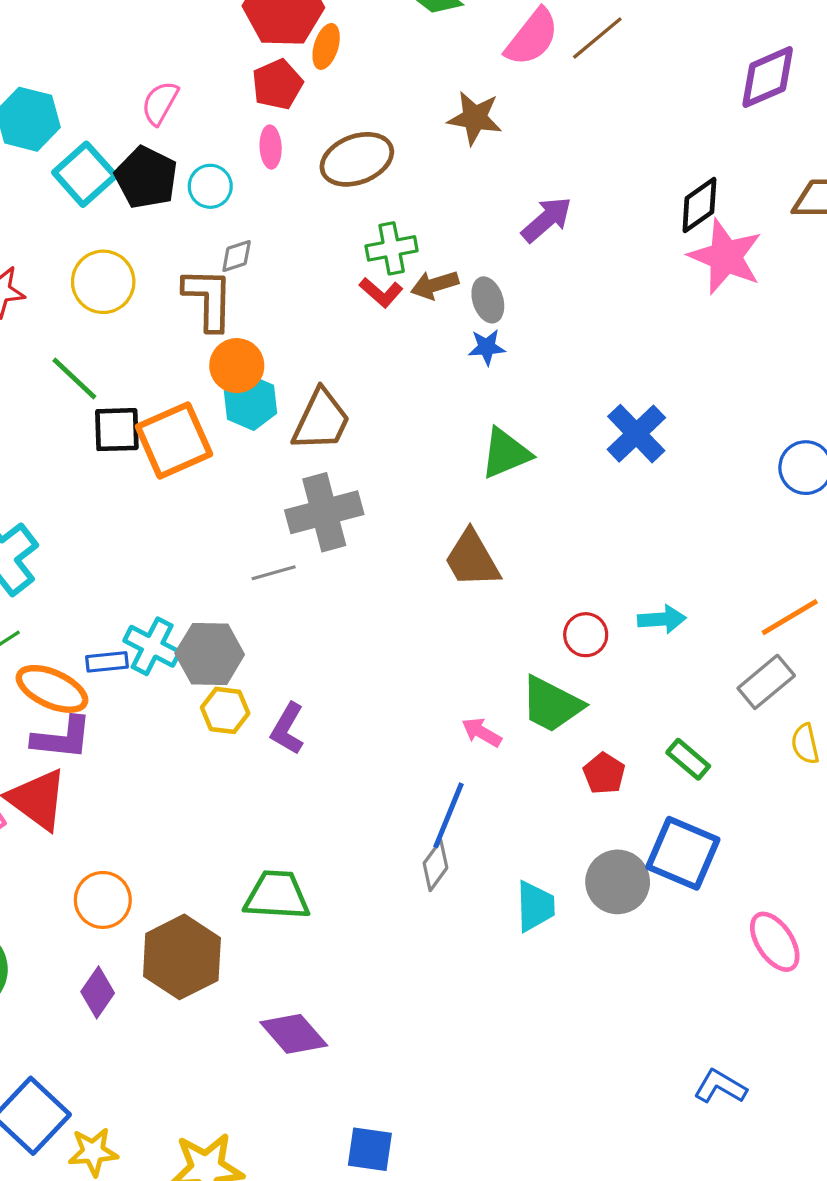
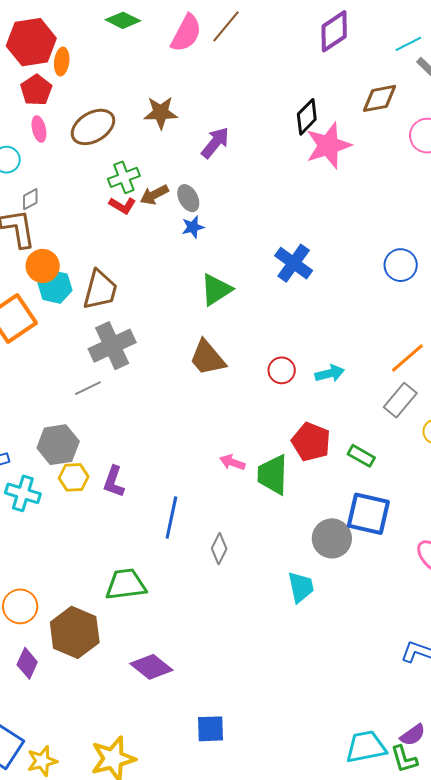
brown star: (475, 118) -> (161, 113), moved
pink star: (725, 257) -> (328, 145), turned -30
red circle: (586, 635) -> (282, 370), moved
cyan cross: (152, 646) -> (23, 493), moved
green trapezoid: (552, 704) -> (273, 475), moved, turned 75
red pentagon: (604, 773) -> (311, 442), moved, size x1.5
blue line: (449, 815) -> (171, 518), moved
cyan trapezoid: (535, 906) -> (301, 587), moved

